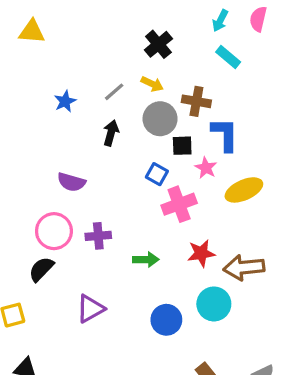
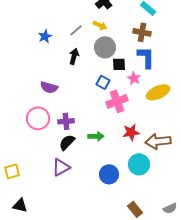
brown cross: (196, 101) -> (142, 32), moved
black semicircle: (41, 269) -> (67, 142), moved

